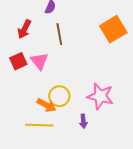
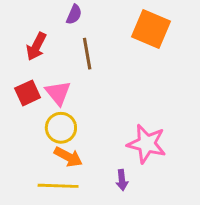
orange square: (113, 29) -> (151, 29), moved, turned -36
yellow circle: (59, 96) -> (61, 128), moved

